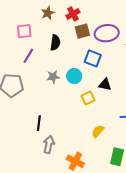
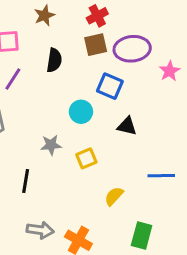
red cross: (73, 14) -> (97, 16), moved
gray star: (53, 77) -> (51, 145), moved
yellow square: (88, 98) -> (86, 158), moved
gray arrow: (49, 144) -> (40, 230), moved, turned 84

